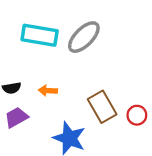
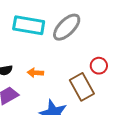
red circle: (137, 115) -> (99, 66), moved

